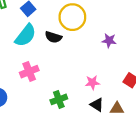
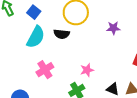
pink star: (92, 83) -> (87, 70), moved

